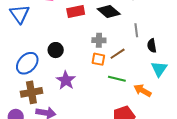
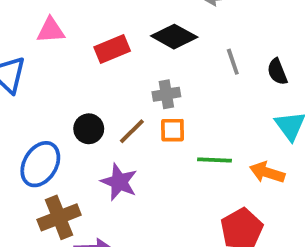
black semicircle: (152, 46) -> (277, 72), moved
brown line: (118, 54) -> (132, 131), moved

